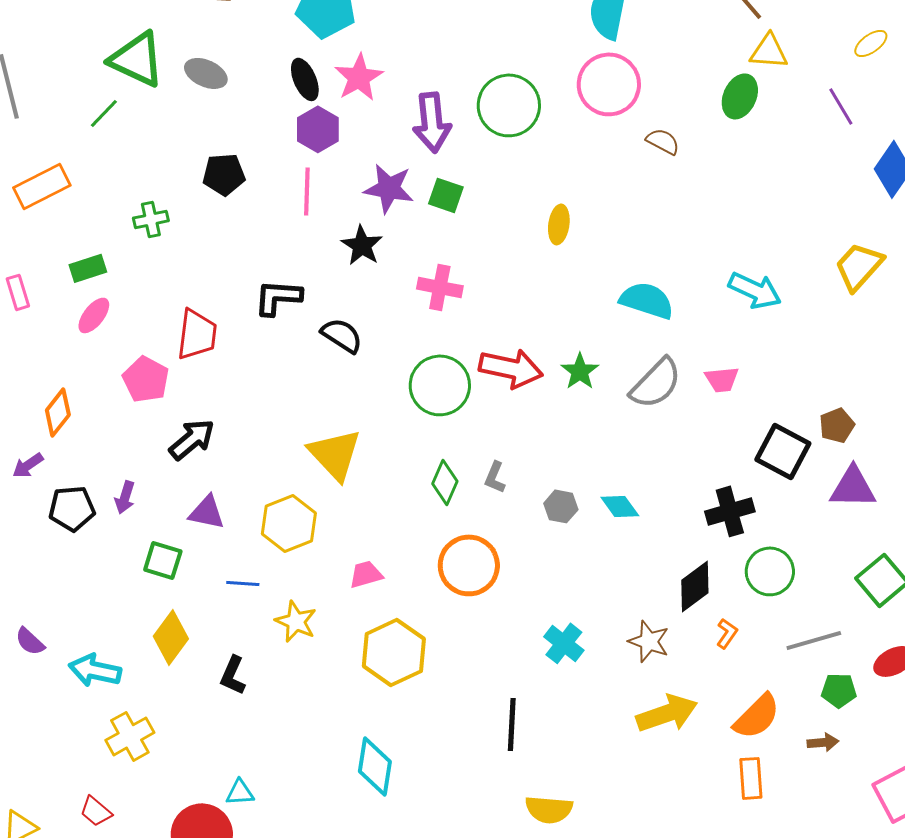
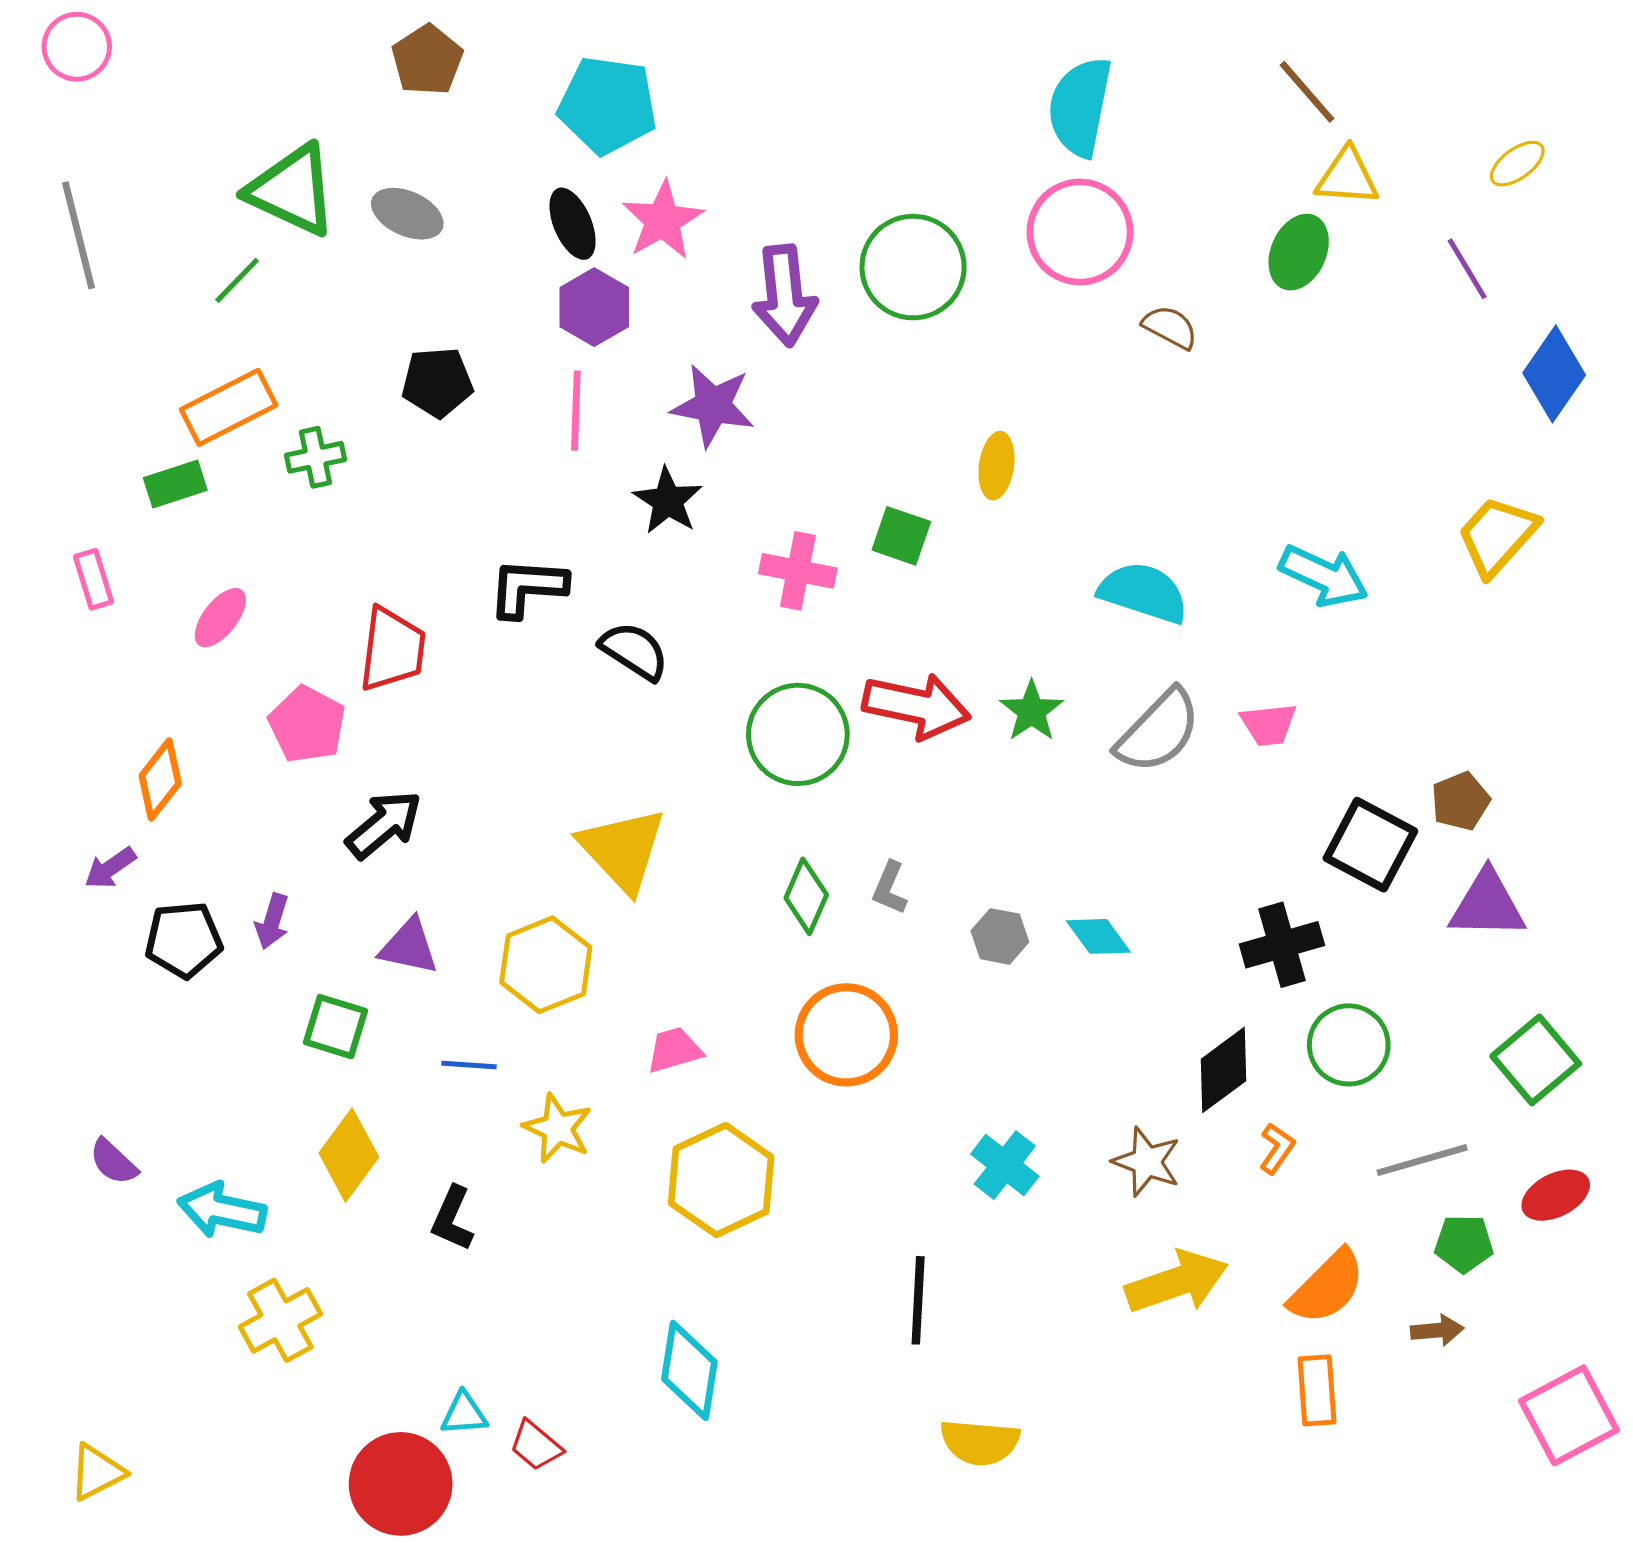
orange rectangle: (42, 186) -> (229, 407), moved
green square: (446, 195) -> (901, 536), moved
green rectangle: (88, 268) -> (175, 484), moved
red trapezoid: (96, 811) -> (536, 1446), moved

